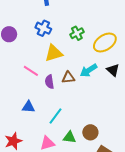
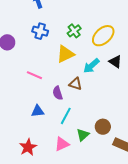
yellow triangle: (54, 53) -> (65, 54), moved
brown triangle: (68, 77) -> (76, 84), moved, turned 32
purple semicircle: (49, 82) -> (58, 93), moved
green triangle: (69, 137) -> (83, 135), turned -40

